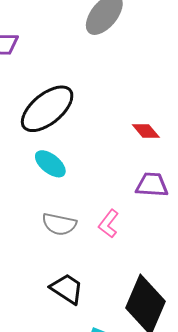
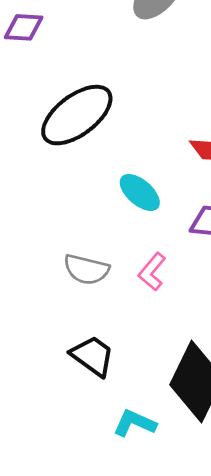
cyan ellipse: (50, 164) -> (140, 193), moved

